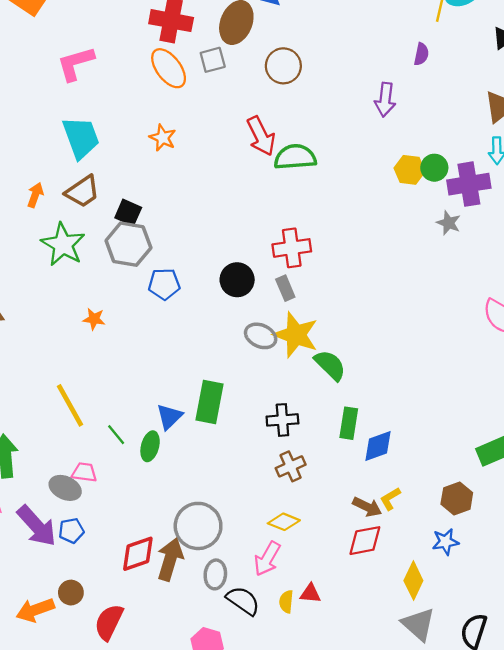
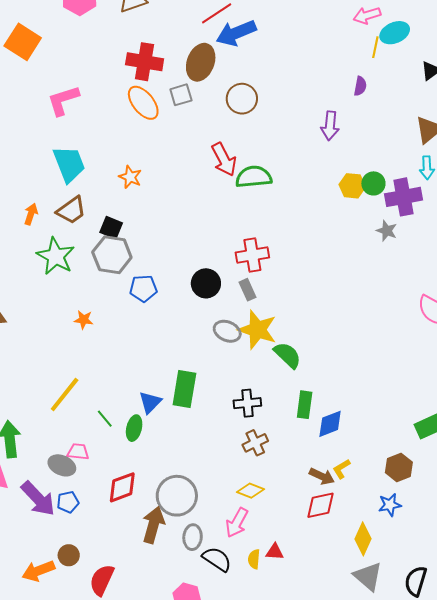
orange star: (163, 138) -> (130, 177), moved
yellow line: (70, 405) -> (65, 394), turned 69
red diamond: (138, 554) -> (122, 487), moved

